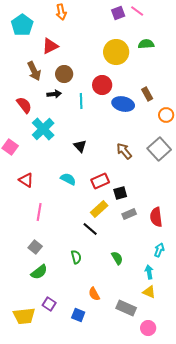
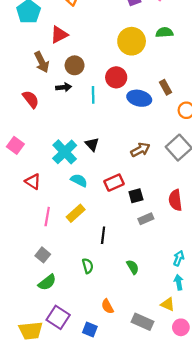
cyan cross: (43, 129) -> (65, 152), moved
brown arrow: (124, 151) -> (140, 150), turned 102
yellow rectangle: (99, 209) -> (76, 213), moved
red semicircle: (156, 217) -> (175, 200), moved
black line: (90, 229) -> (103, 235), turned 56
cyan arrow: (149, 272) -> (179, 282), moved
purple square: (49, 304) -> (58, 317), size x1.5
pink circle: (148, 328) -> (181, 327), moved

